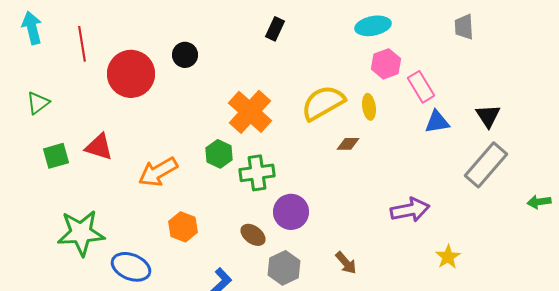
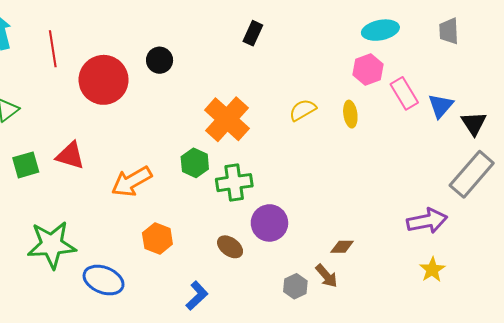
cyan ellipse: (373, 26) -> (380, 30), moved
yellow semicircle: (323, 103) -> (303, 110), size x0.6
blue triangle: (437, 122) -> (441, 106), moved, turned -40
brown diamond: (348, 144) -> (342, 247), moved
purple arrow: (410, 210) -> (427, 221), moved
gray hexagon: (284, 268) -> (295, 286), moved, size x0.7

